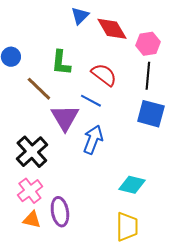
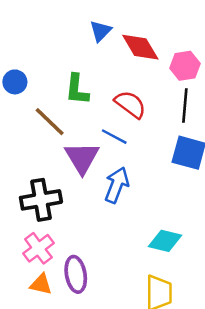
black cross: (32, 152) -> (41, 200), turned 32

